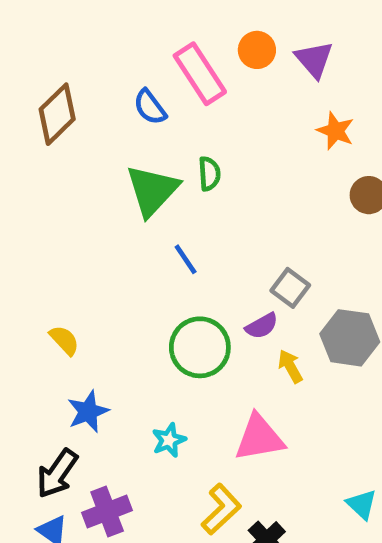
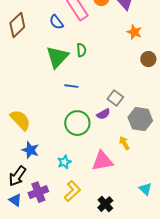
blue line: (186, 259) -> (71, 86), turned -48
yellow semicircle: (64, 340) -> (20, 120), size x1.6
yellow arrow: (290, 366) -> (124, 143), moved
blue star: (88, 412) -> (30, 150), turned -30
yellow L-shape: (221, 509) -> (72, 191), moved

